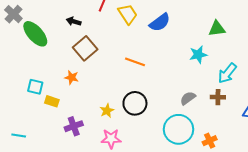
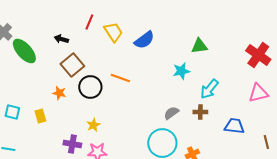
cyan square: (35, 87) -> (12, 112), moved
yellow rectangle: (52, 101) -> (40, 116), turned 56
black circle: (135, 103) -> (90, 87), moved
purple cross: (74, 126) -> (72, 144), moved, turned 30

